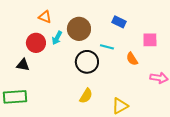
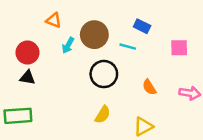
red circle: (36, 43) -> (27, 53), moved
cyan line: (107, 47) -> (128, 47), moved
orange semicircle: (132, 59) -> (149, 87), moved

